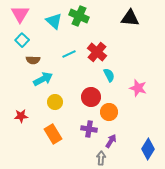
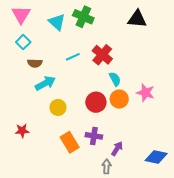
orange circle: (109, 112) -> (119, 99), moved
red star: (21, 116) -> (22, 131), moved
orange rectangle: (53, 134) -> (70, 142), moved
blue diamond: (148, 149) -> (156, 157), turned 70

